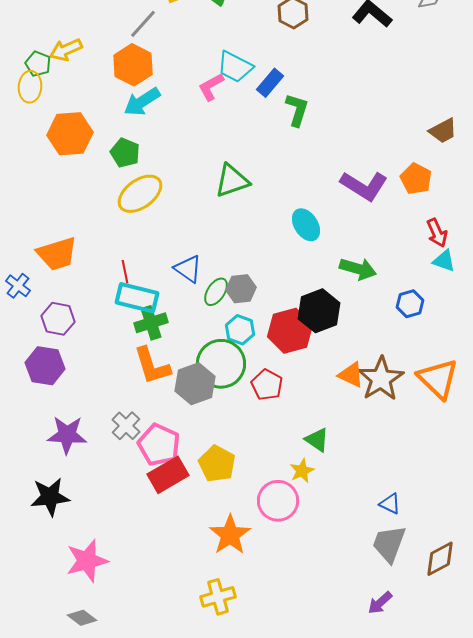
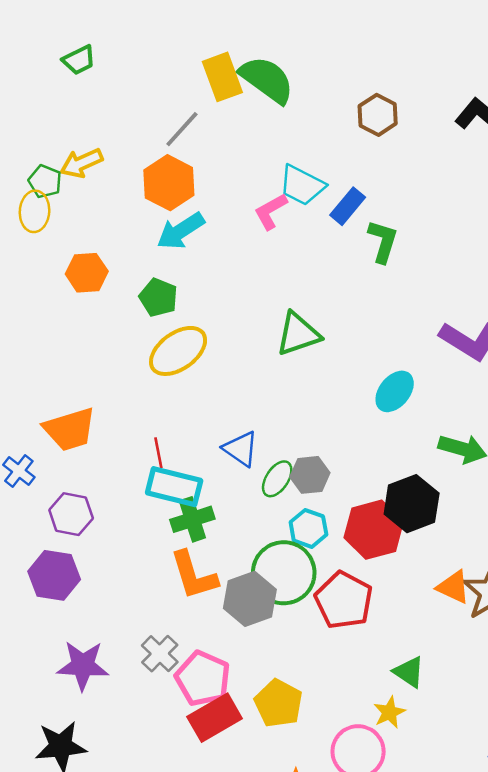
orange hexagon: (70, 134) -> (87, 273), size x0.7
cyan ellipse: (306, 225) -> (395, 391), turned 72
red pentagon: (267, 385) -> (344, 600), size x1.4

